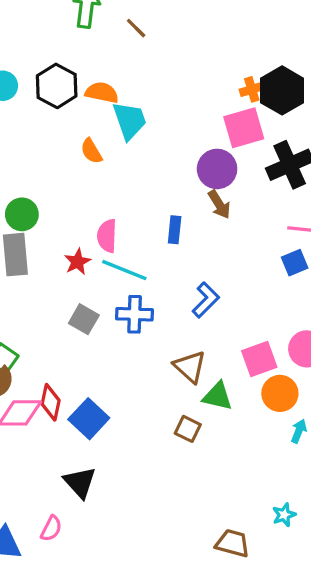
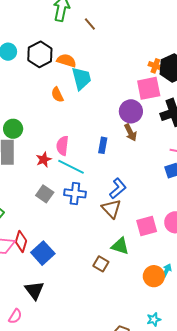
orange cross: (252, 89) -> (155, 66), turned 32
brown triangle: (190, 367) -> (111, 209), moved
orange circle: (280, 393) -> (154, 276), moved

